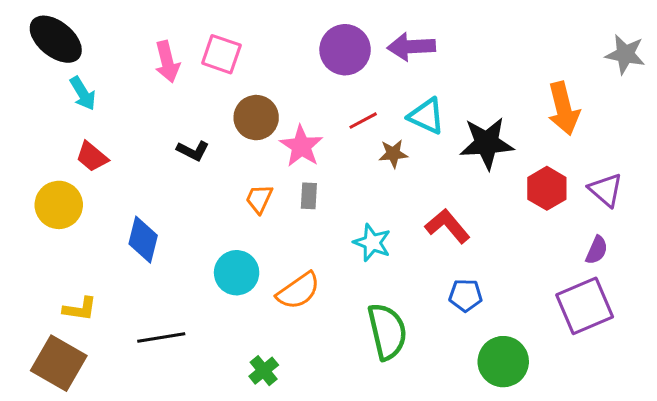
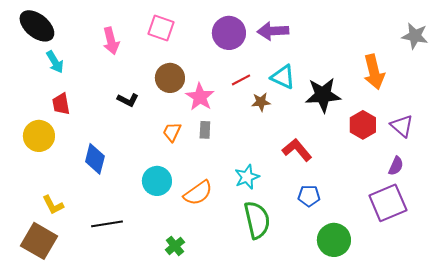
pink square: (221, 54) -> (161, 28), moved
red trapezoid: (92, 157) -> (61, 104), turned 40
cyan star: (372, 243) -> (247, 177), moved, turned 30
yellow L-shape: (80, 309) -> (53, 205), turned 55

